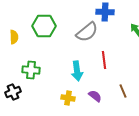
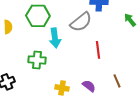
green cross: (31, 70) -> (37, 60), moved
cyan arrow: (77, 71) -> (55, 38), moved

